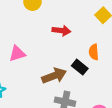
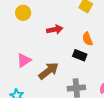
brown arrow: (54, 76) -> (49, 71), moved

